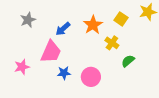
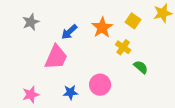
green semicircle: (128, 61) -> (141, 67), turned 80
pink star: (22, 67) -> (31, 95), moved
blue star: (64, 73) -> (70, 92), moved

